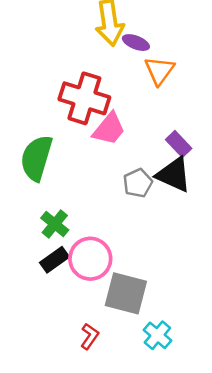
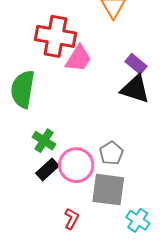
gray pentagon: (138, 183) -> (111, 153), moved
red L-shape: (90, 336) -> (72, 219), moved

